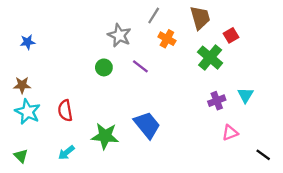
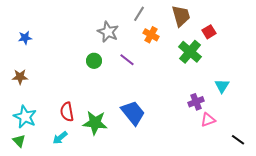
purple cross: (217, 101) -> (196, 102), moved
red semicircle: (65, 111) -> (67, 112), moved
cyan star: (28, 112) -> (25, 117), moved

